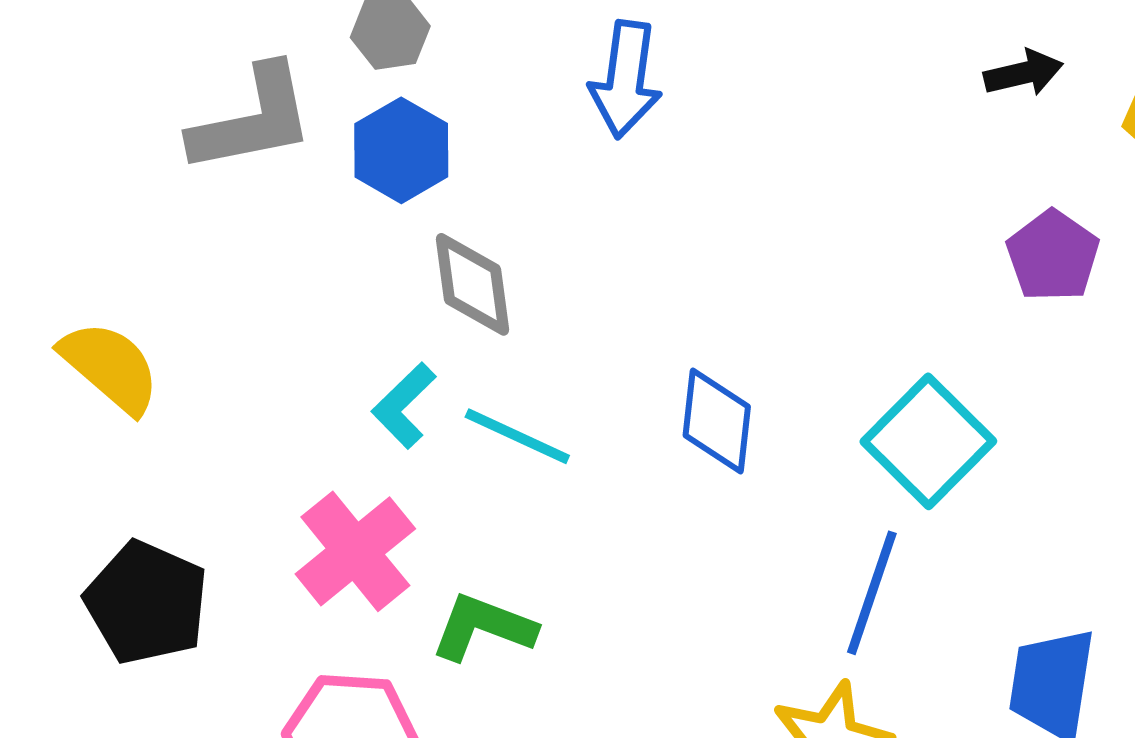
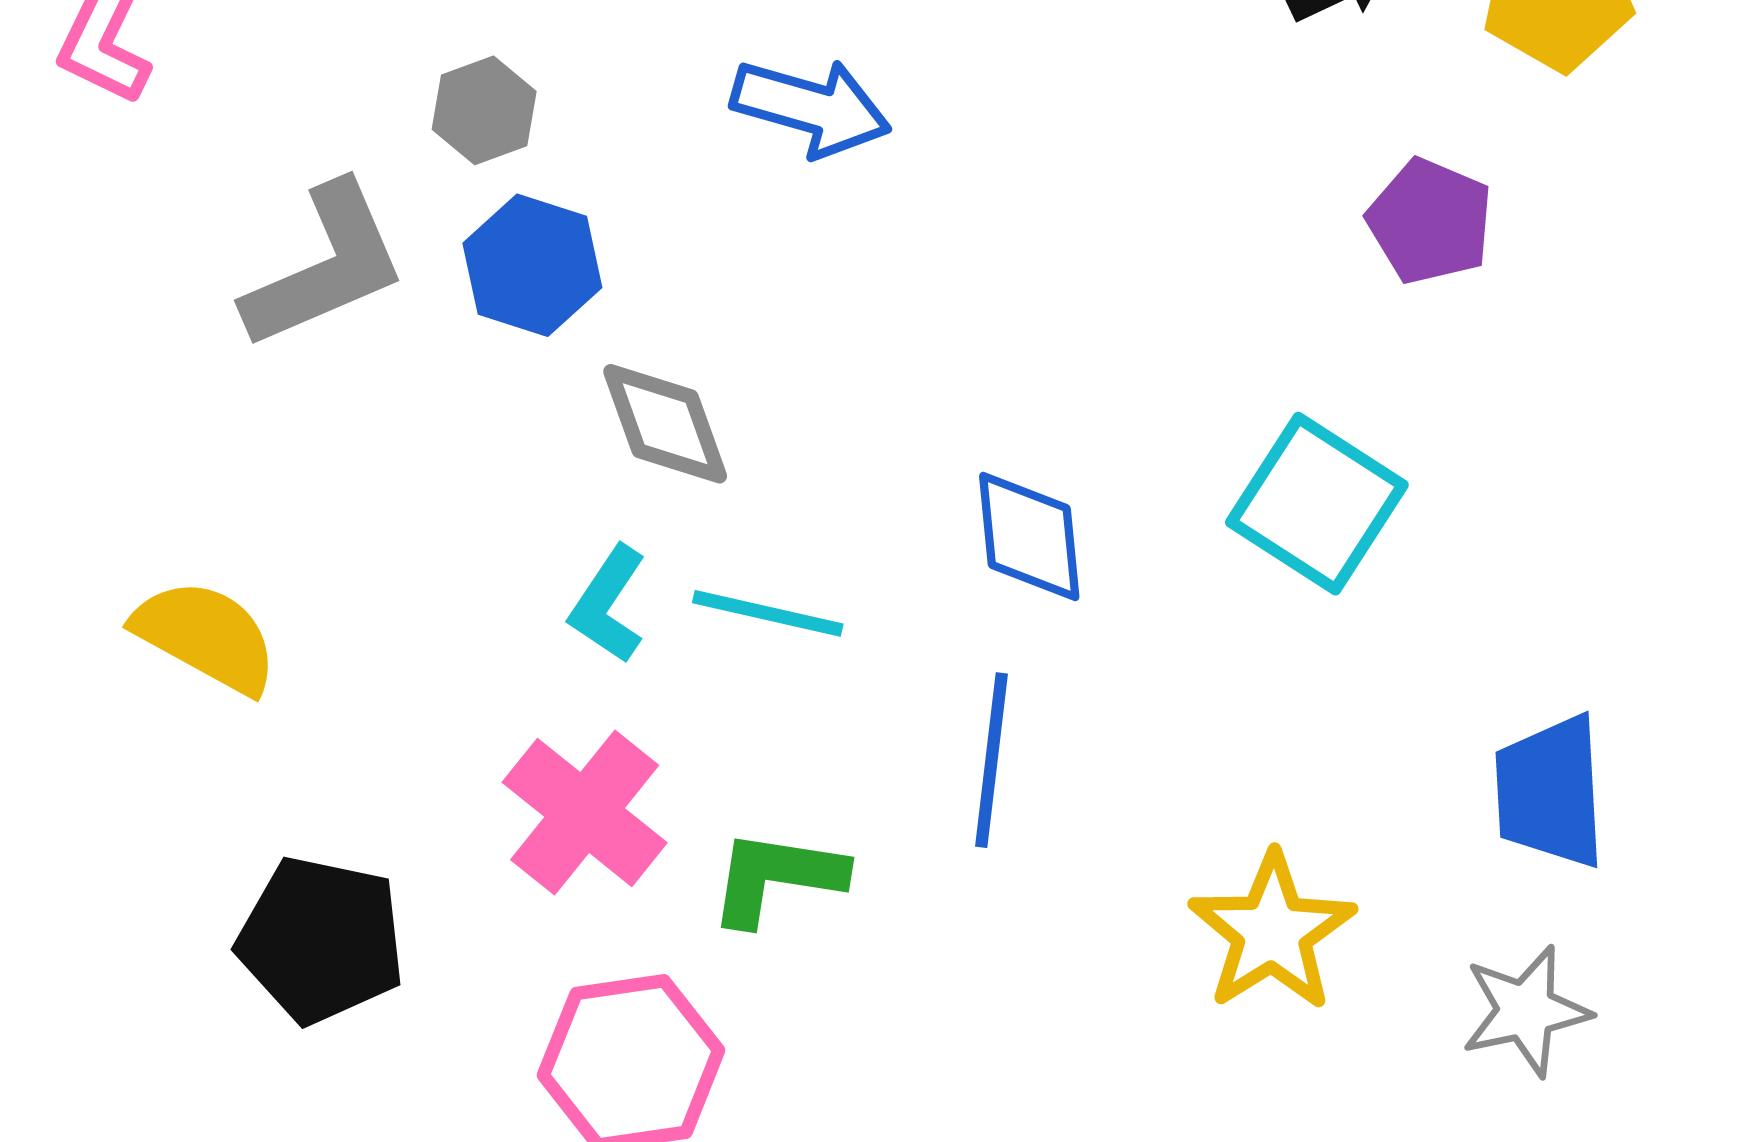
blue arrow: (626, 79) -> (811, 107), turned -70
blue line: (872, 593) -> (991, 760), moved

